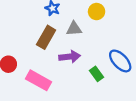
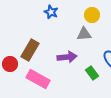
gray triangle: (74, 29) -> (84, 34), moved
brown rectangle: (46, 37) -> (30, 50), moved

